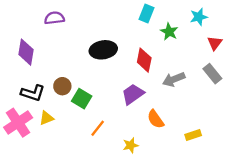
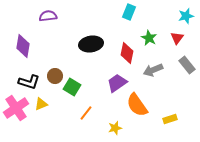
cyan star: (199, 17) -> (186, 16), moved
green star: (169, 32) -> (149, 38), moved
red triangle: (215, 43) -> (177, 38), moved
orange semicircle: (156, 119) -> (137, 105), size x1.4

